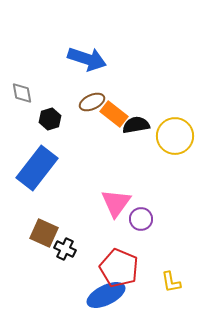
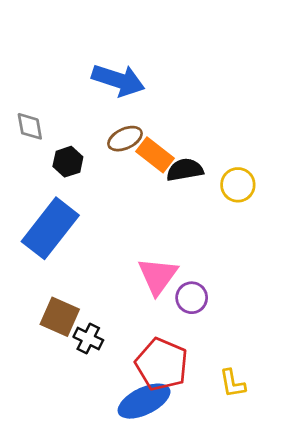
yellow circle: (175, 136) -> (238, 185), size x0.7

